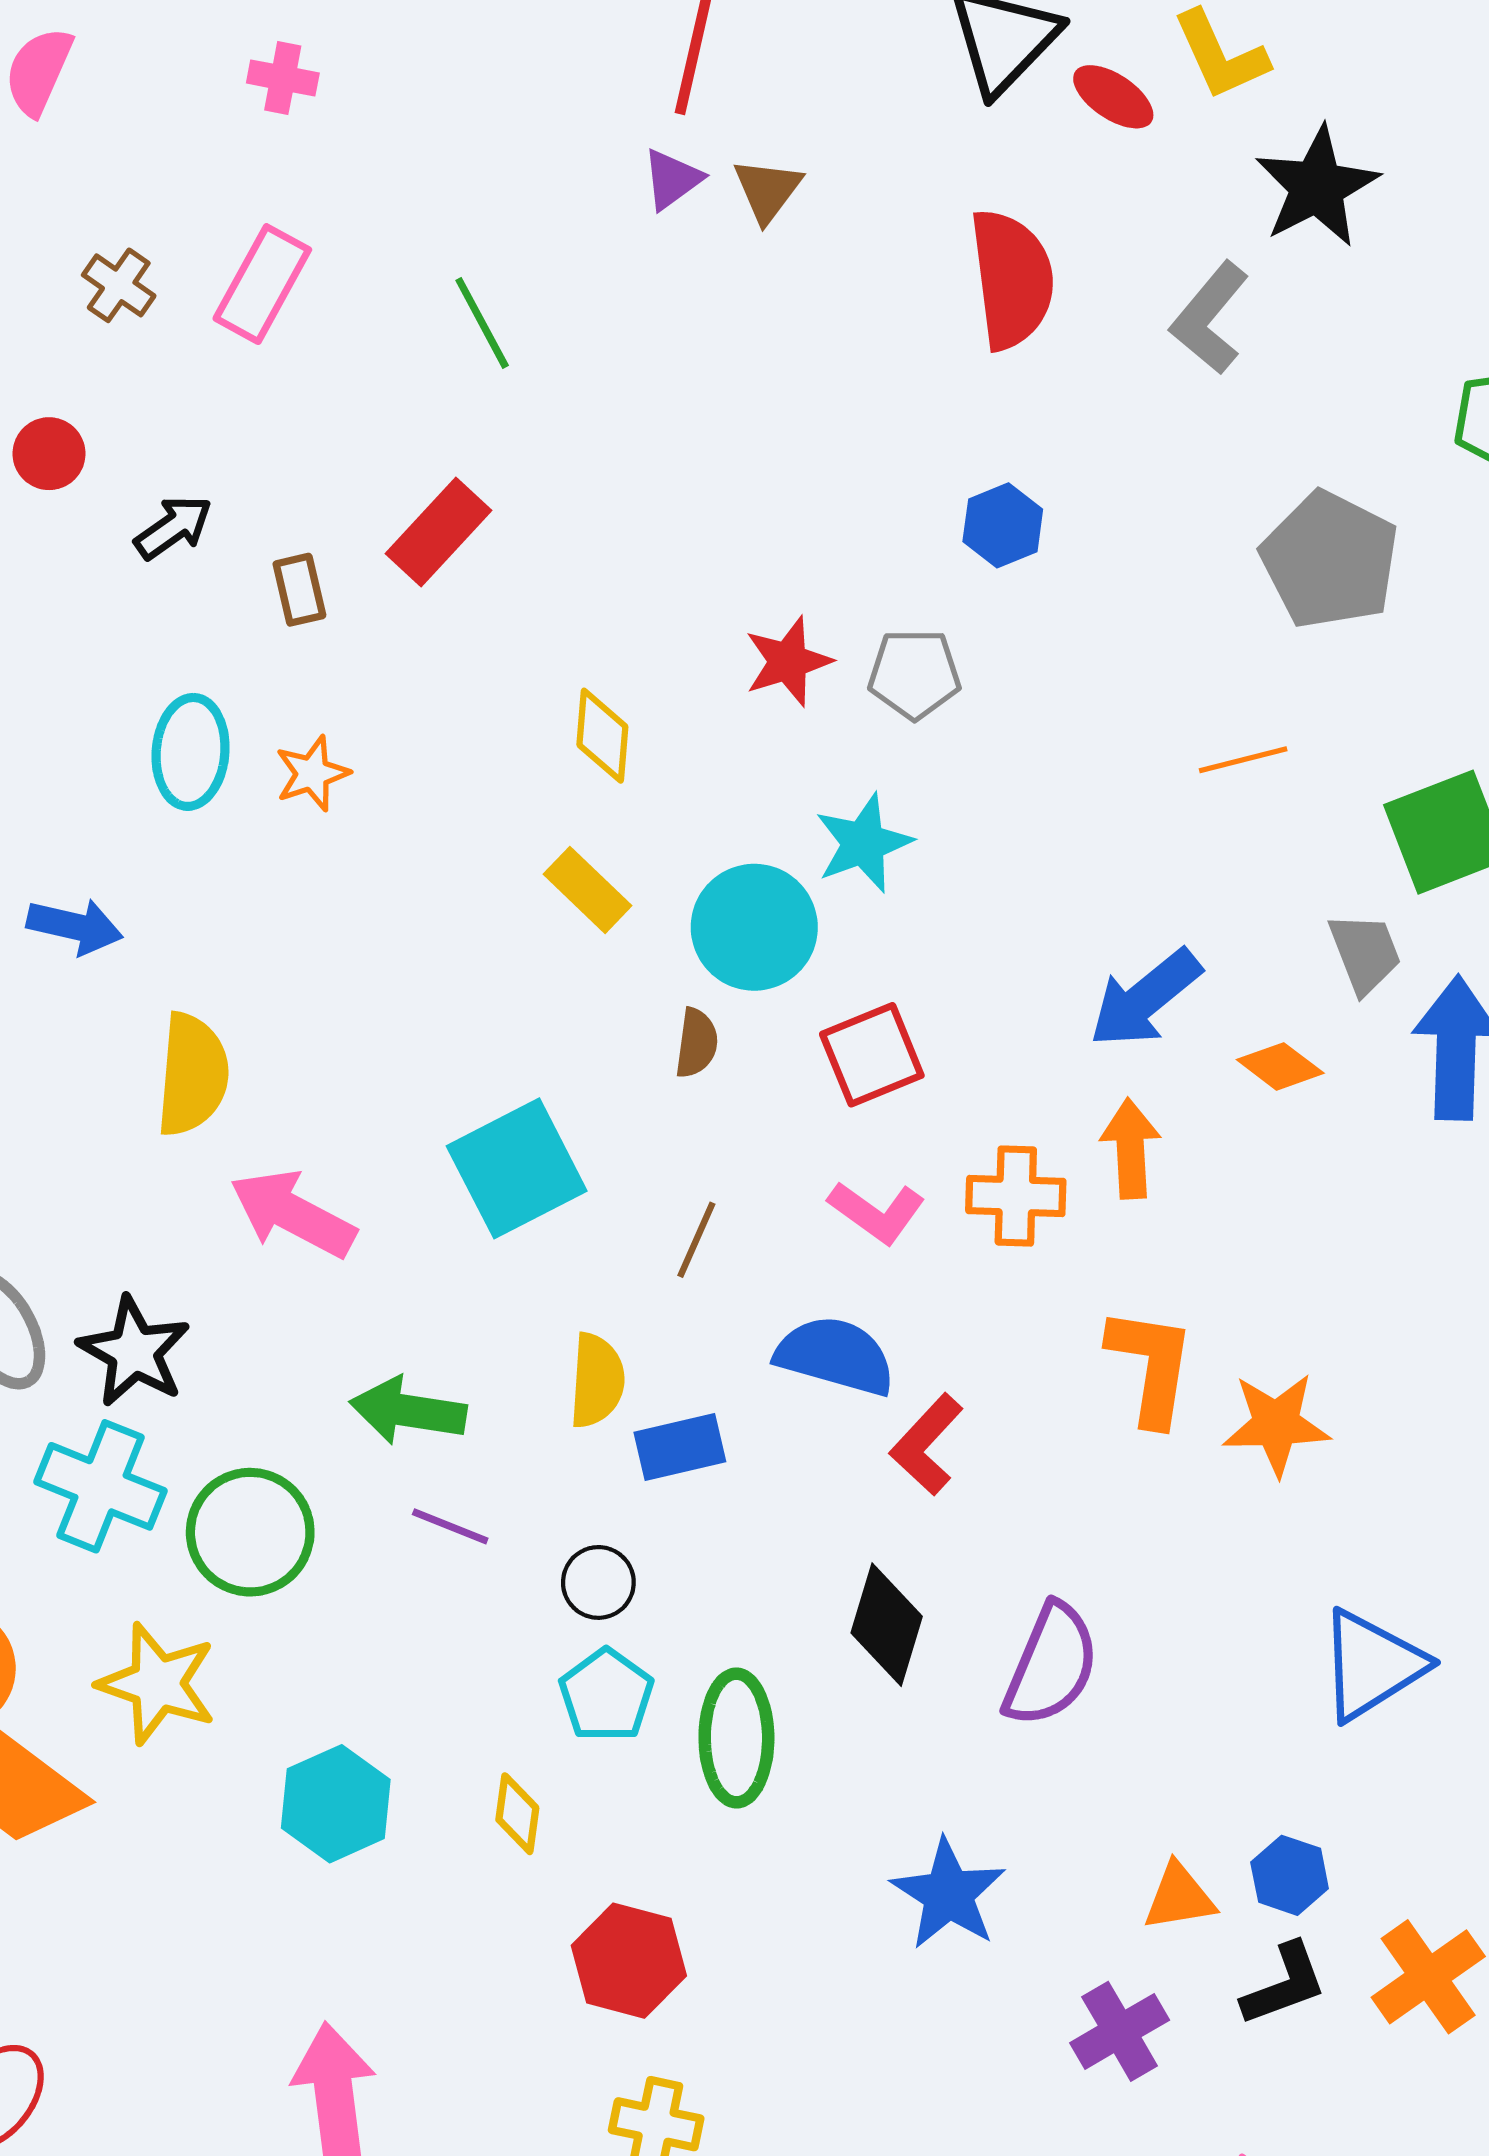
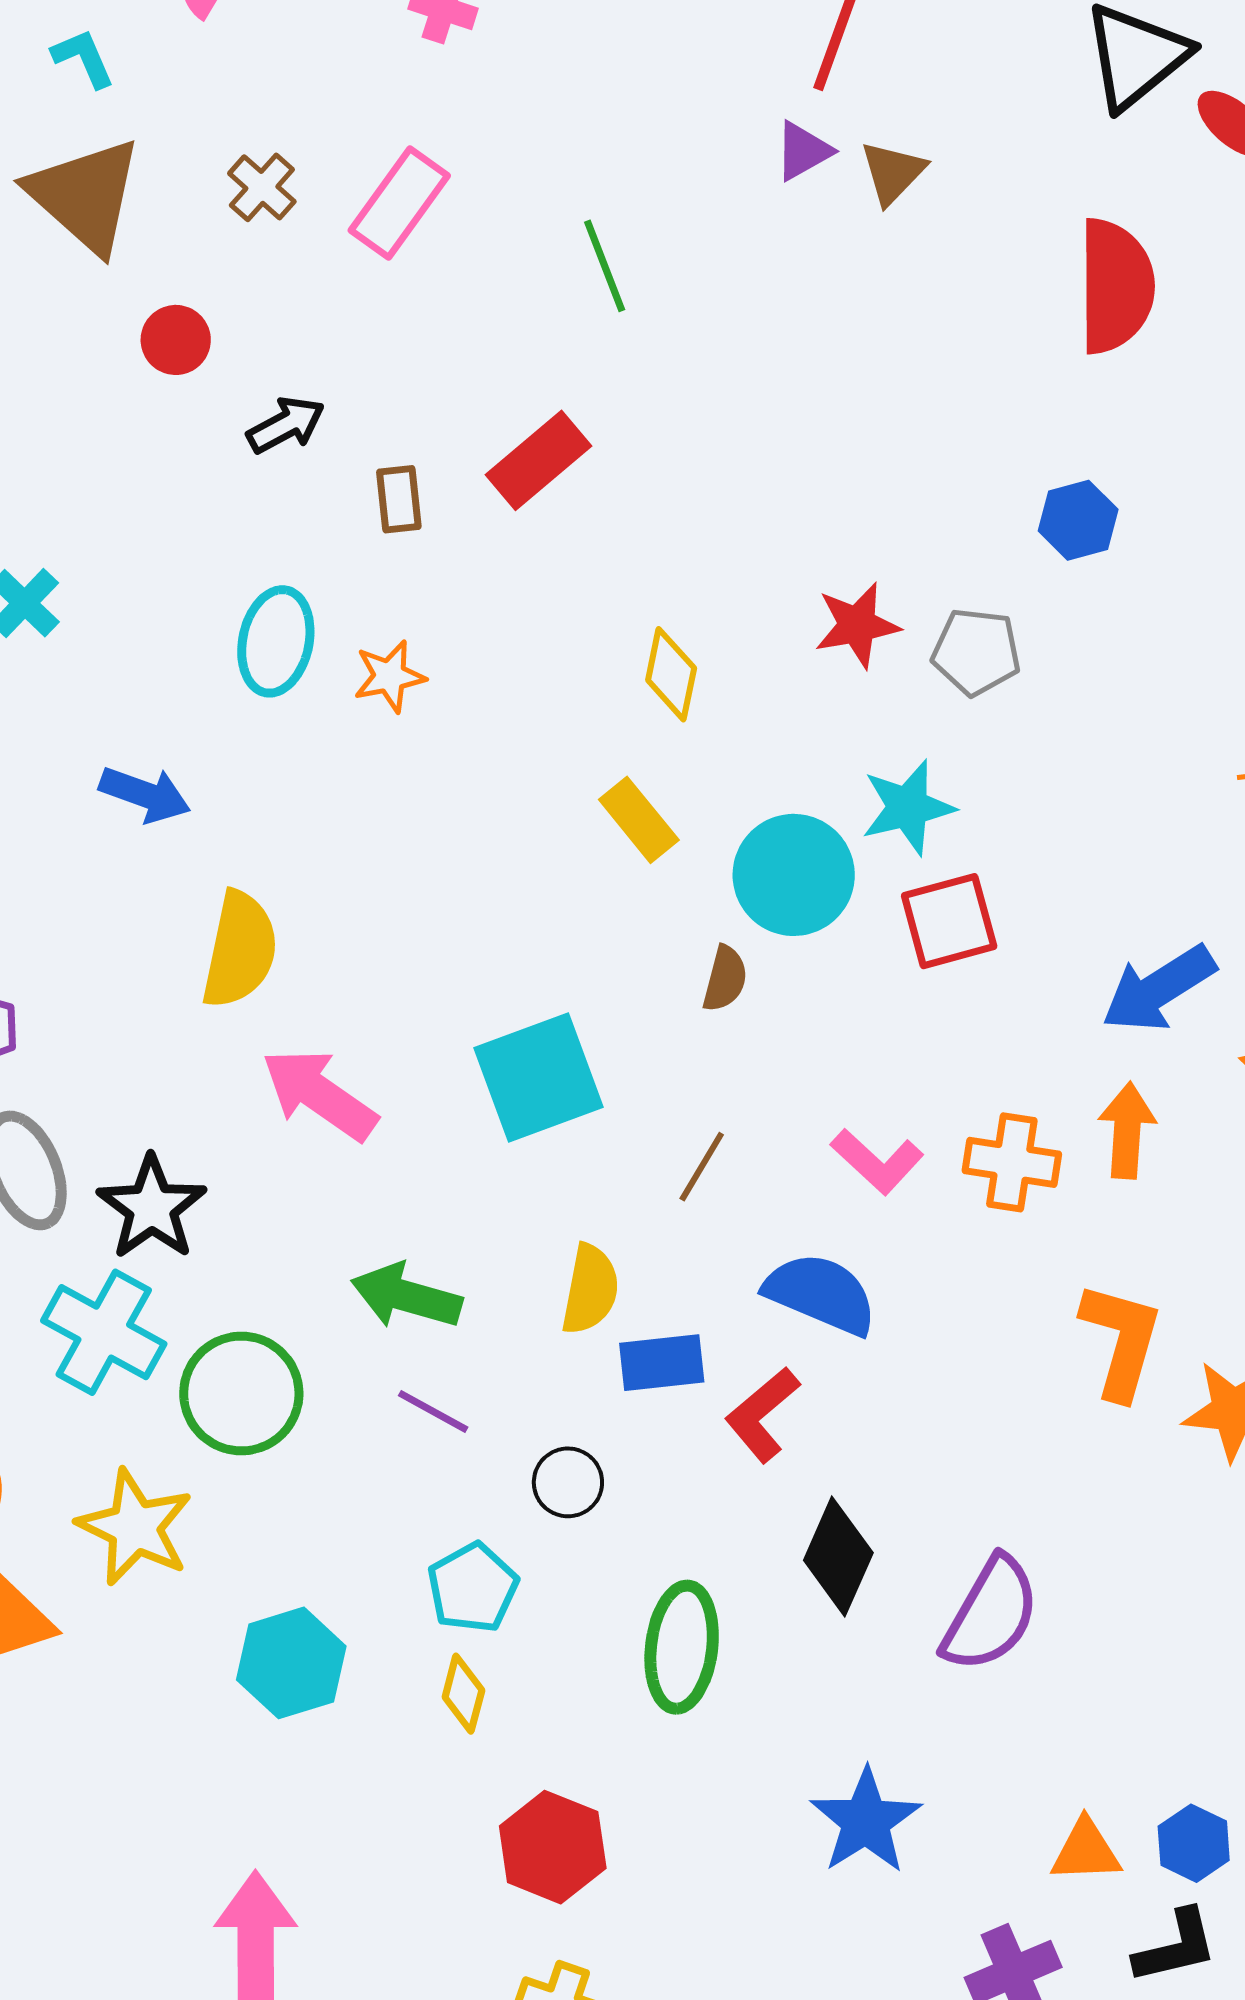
red square: (872, 1055) -> (949, 921), moved
red L-shape: (927, 1445) -> (762, 1414), moved
cyan pentagon: (606, 1695) -> (473, 1588), moved

